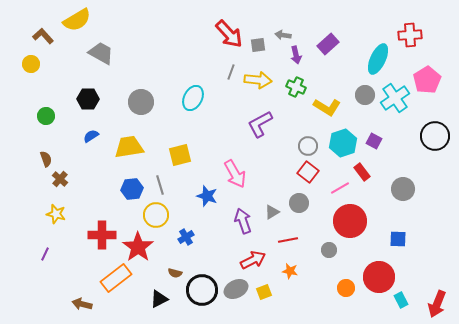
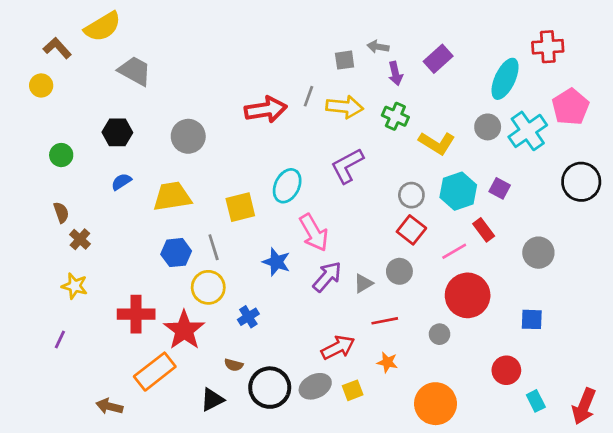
red arrow: (229, 34) -> (266, 110), moved, turned -56
cyan ellipse: (193, 98) -> (287, 186), moved
purple arrow: (243, 221) -> (327, 277), moved, turned 60
red circle: (379, 277) -> (506, 370), size x0.7
orange circle: (346, 288) -> (436, 404), moved, size x1.8

